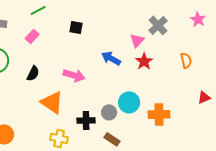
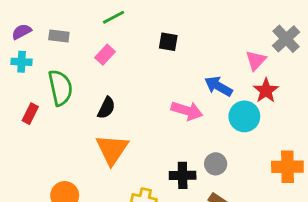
pink arrow: (74, 75) -> (187, 111), moved
orange triangle: (52, 102) -> (112, 149), moved, turned 30
cyan circle: (129, 102) -> (244, 116), moved

